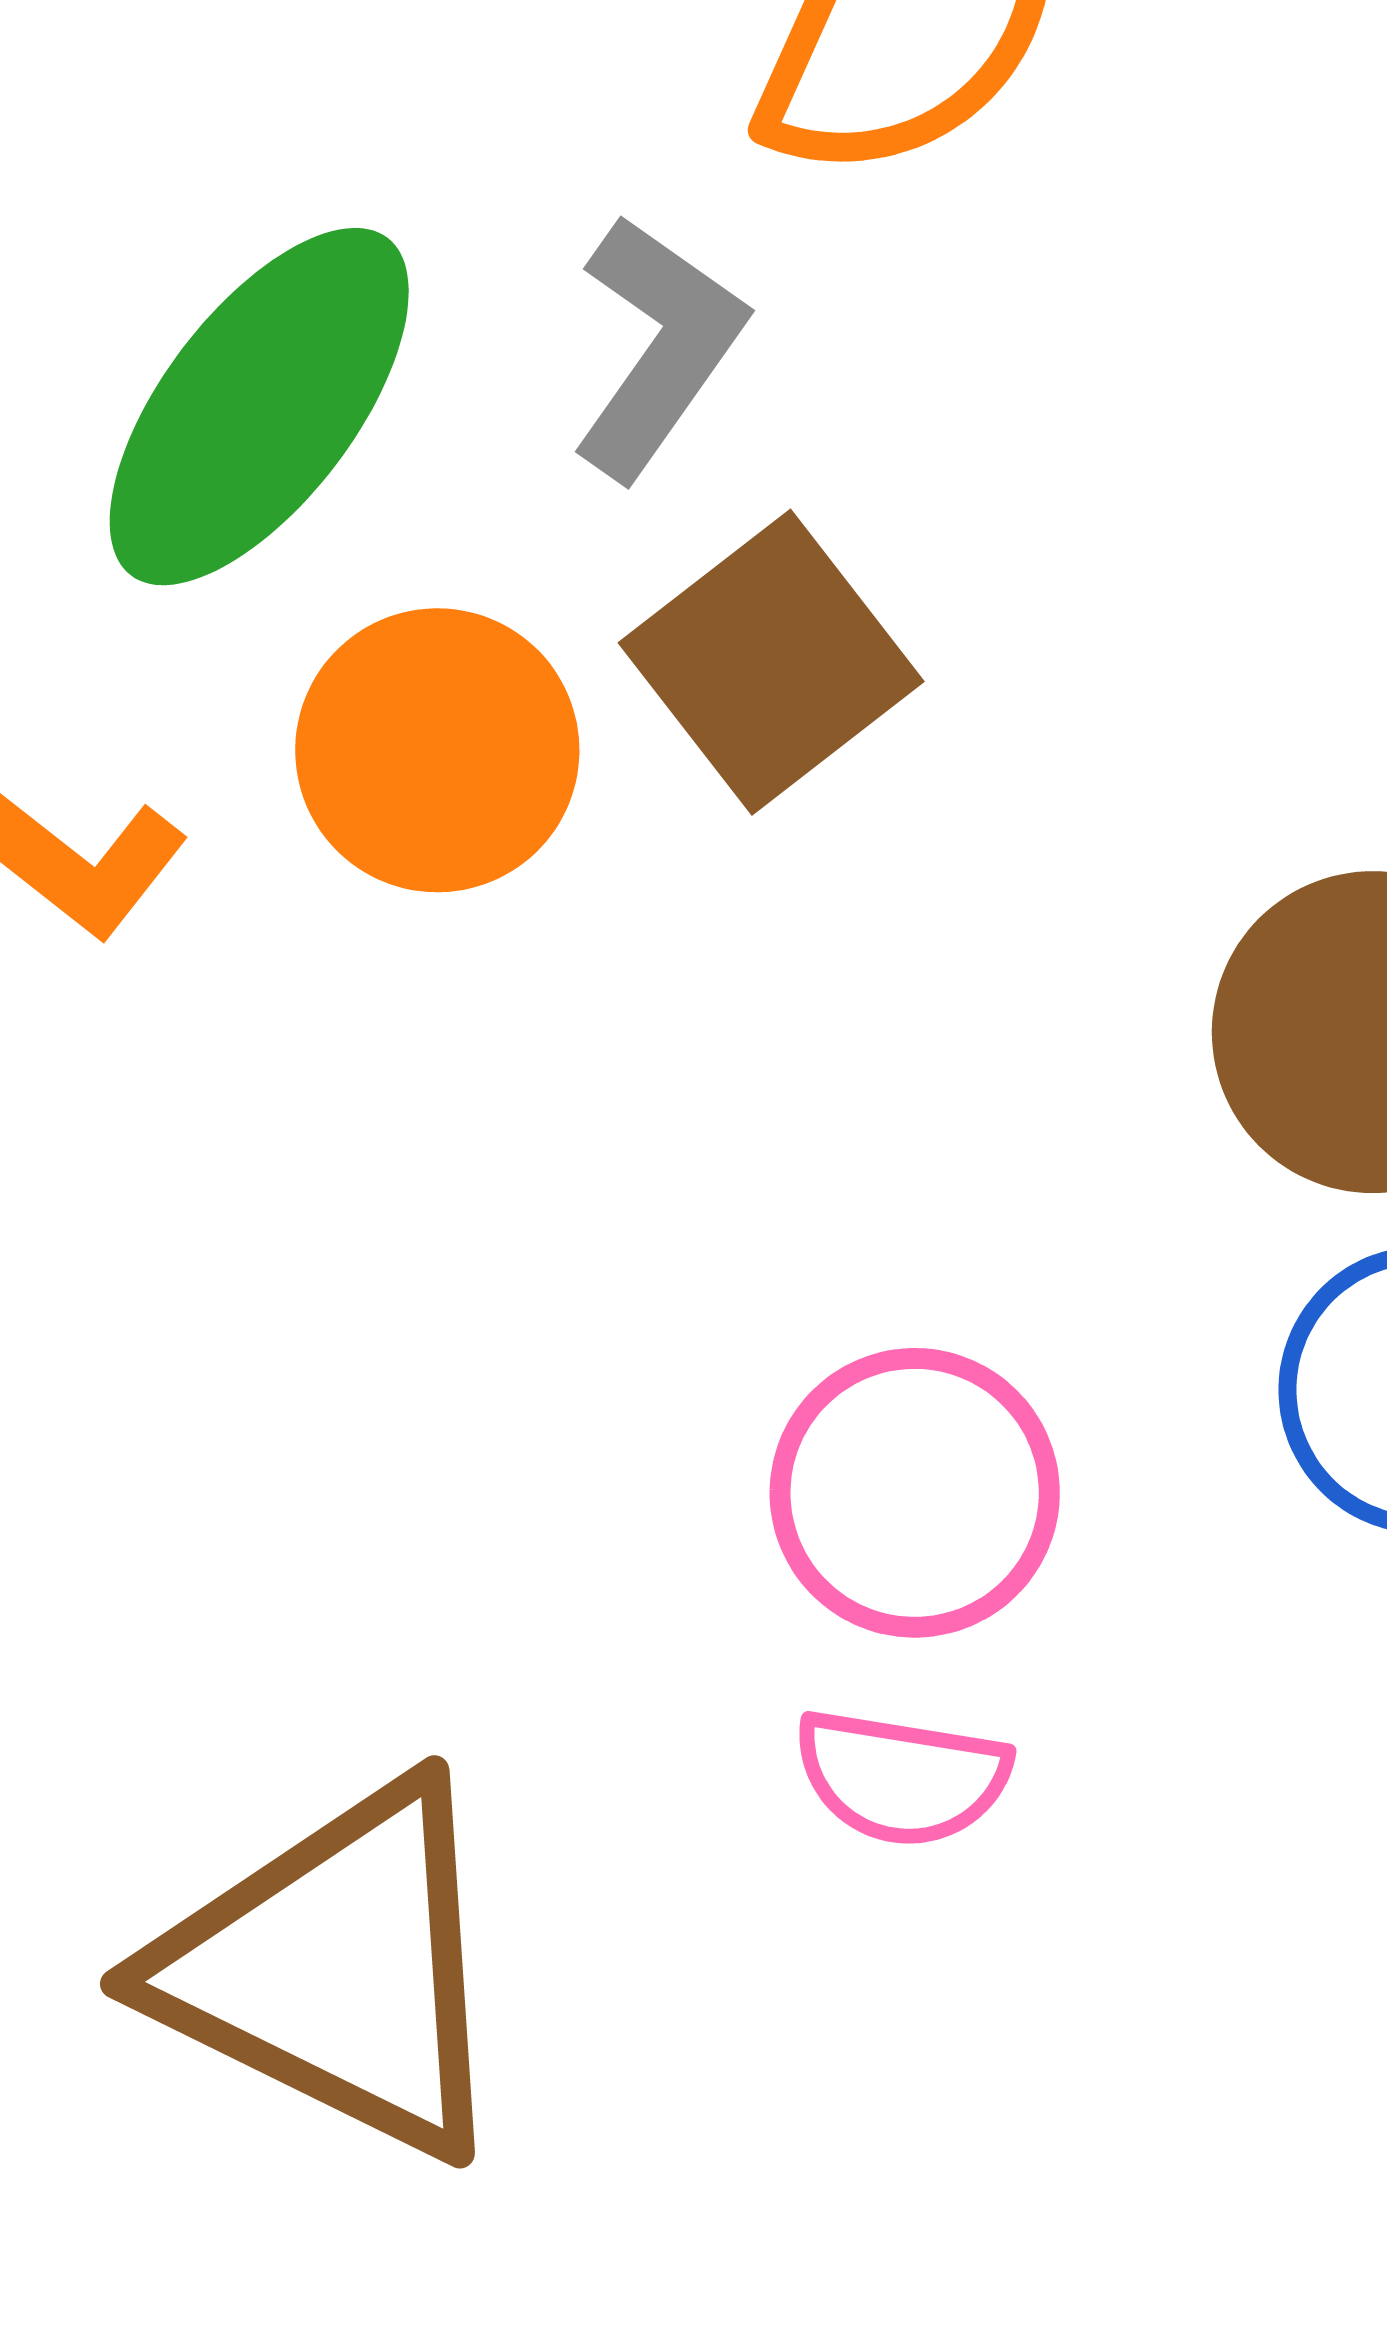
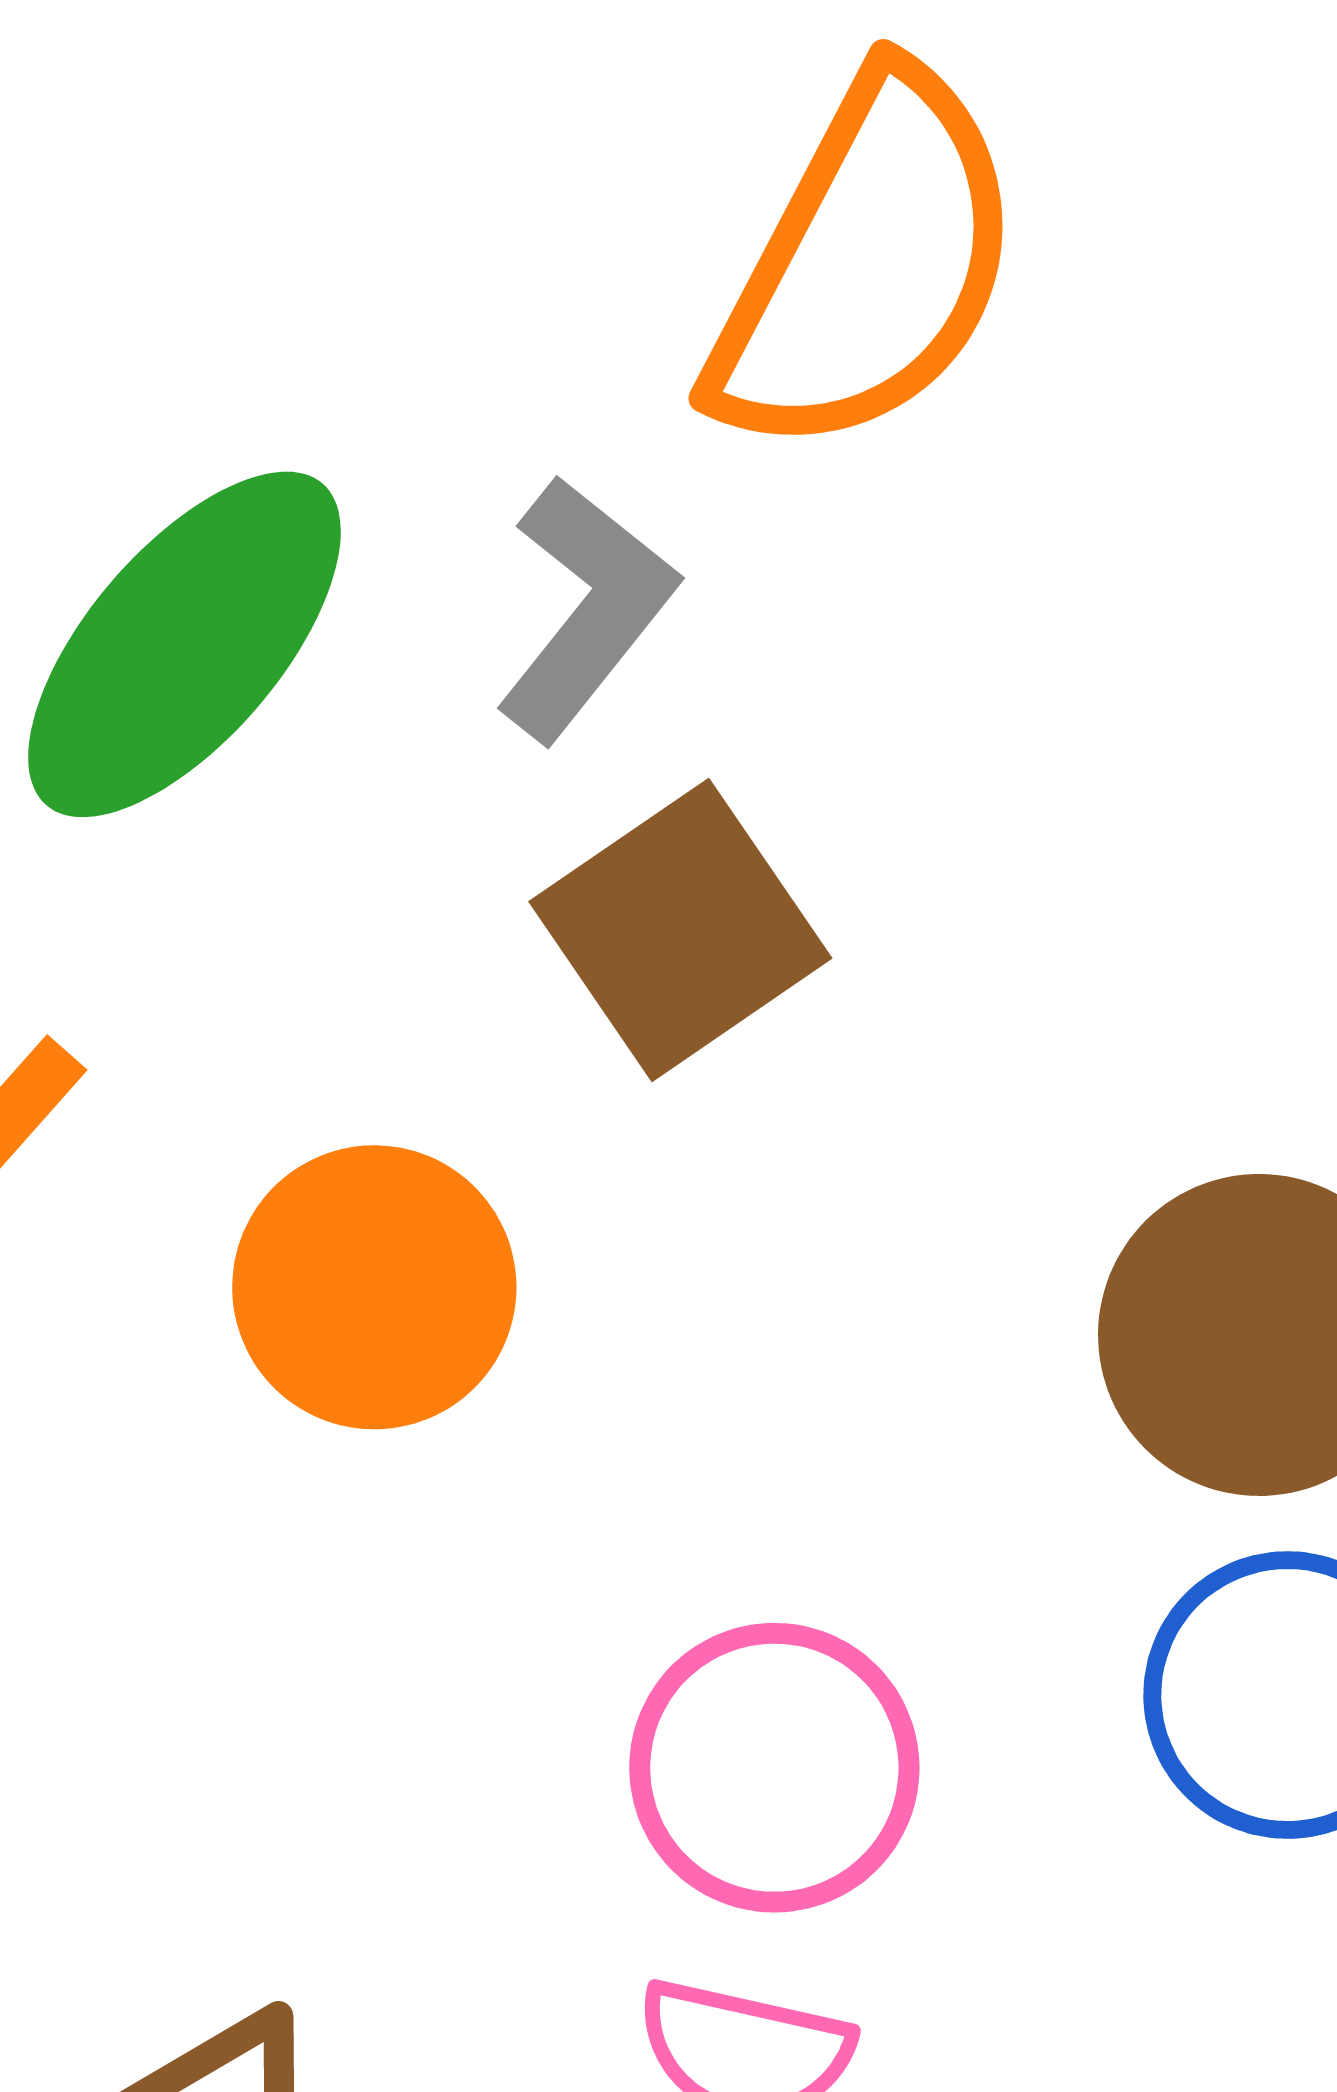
orange circle: (437, 750) -> (374, 1287), moved

